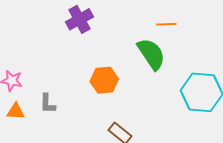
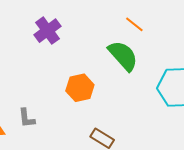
orange line: (166, 24) -> (134, 24), turned 48

